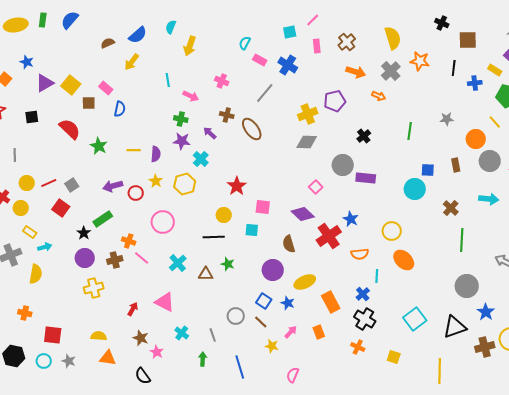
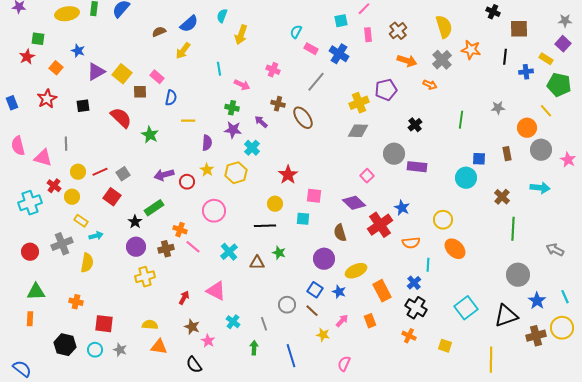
yellow line: (134, 150) -> (188, 121), moved

